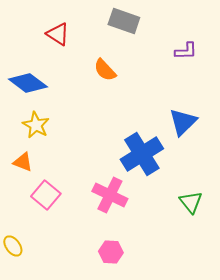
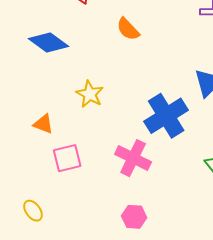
yellow star: (36, 125) -> (90, 94), moved
pink square: (46, 195) -> (67, 158), turned 36

